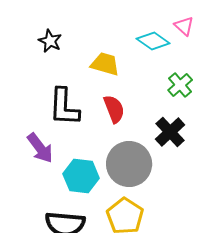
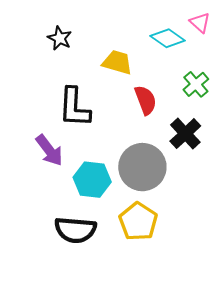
red semicircle: (114, 109) -> (146, 100), moved

